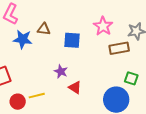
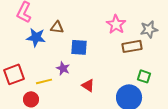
blue square: (72, 40) -> (79, 47), moved
purple star: (61, 71) -> (63, 68), moved
yellow line: (37, 96) -> (44, 81), moved

